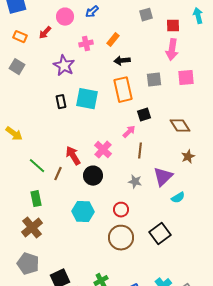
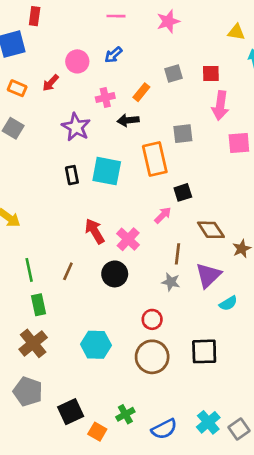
gray square: (146, 15) -> (173, 74), moved
red square: (173, 26) -> (211, 74), moved
black arrow: (122, 61) -> (128, 120), moved
gray square: (154, 80) -> (183, 134), moved
brown diamond: (180, 126) -> (211, 230), moved
brown line: (140, 151) -> (178, 254), moved
red arrow: (73, 156) -> (95, 231), moved
green line: (37, 166) -> (29, 270), moved, turned 36
cyan hexagon: (83, 212) -> (96, 345), moved
black square: (160, 234) -> (204, 351), turned 35

